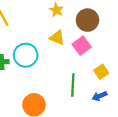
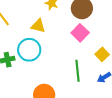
yellow triangle: (57, 38) -> (38, 26), moved

